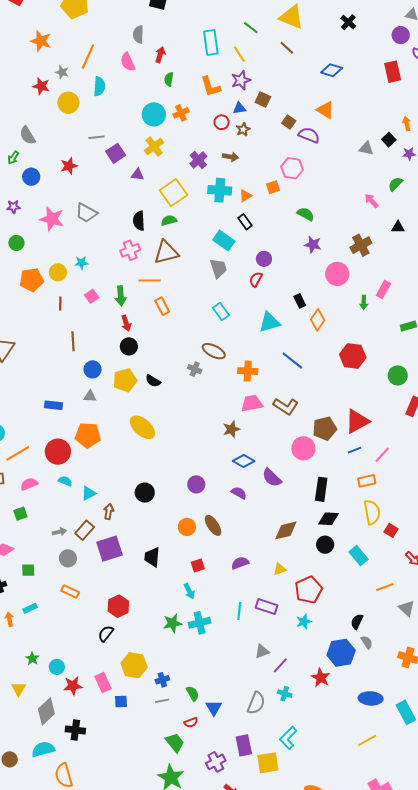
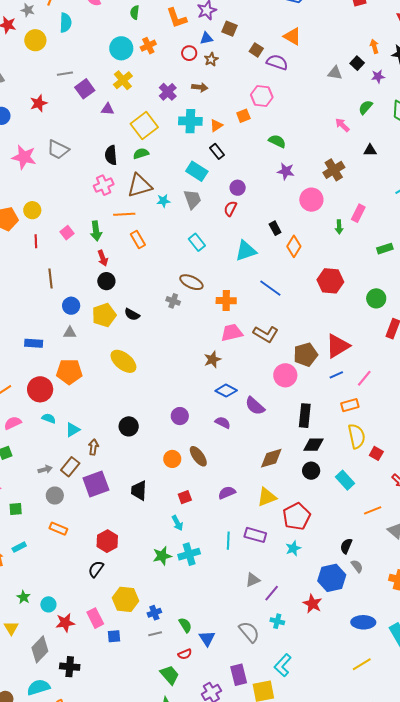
cyan star: (81, 263) -> (163, 201), moved
yellow triangle: (280, 569) -> (267, 497), size x1.5
gray semicircle: (256, 703) -> (249, 632), turned -60

